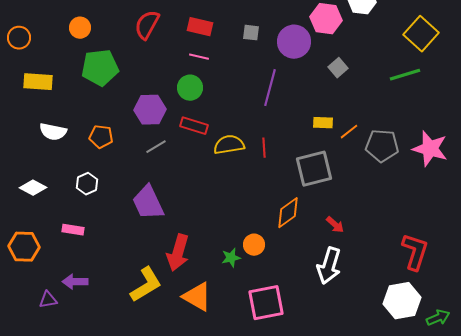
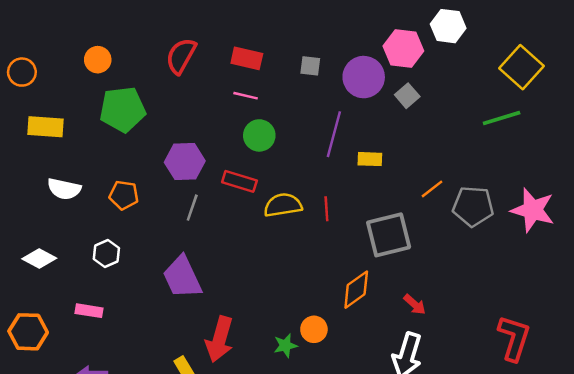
gray square: (338, 68) -> (407, 96), moved
green circle: (190, 88) -> (259, 135), moved
yellow rectangle: (323, 123) -> (370, 159), moved
gray line: (156, 147) -> (192, 208), turned -40

